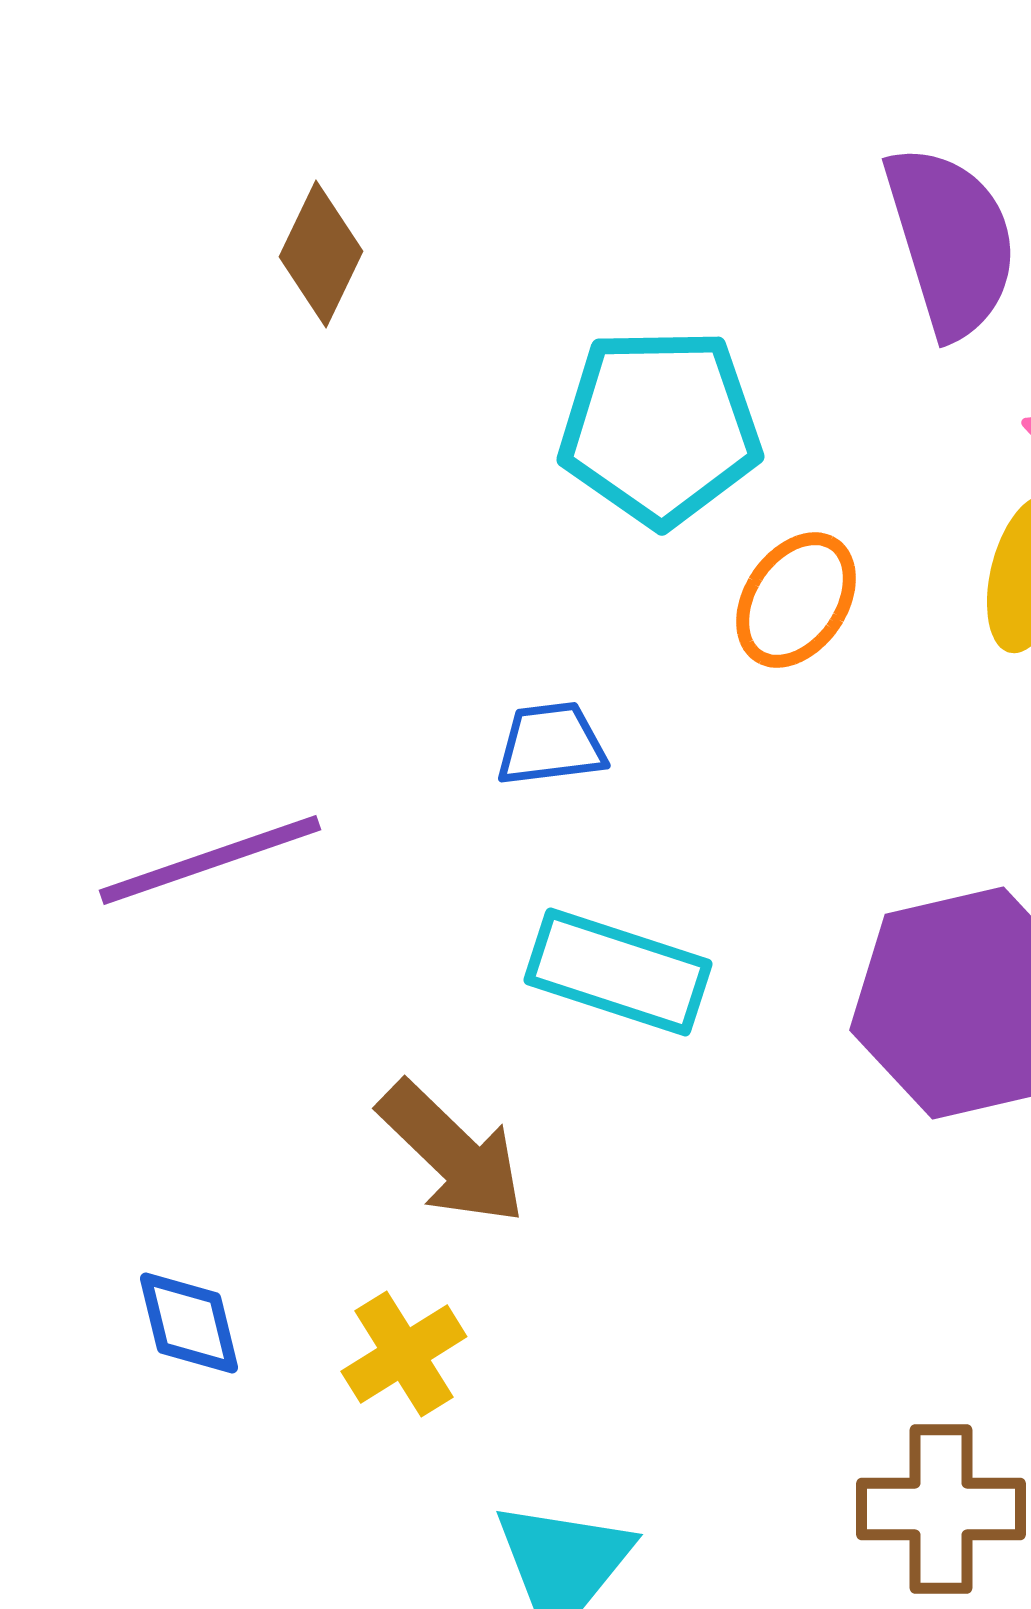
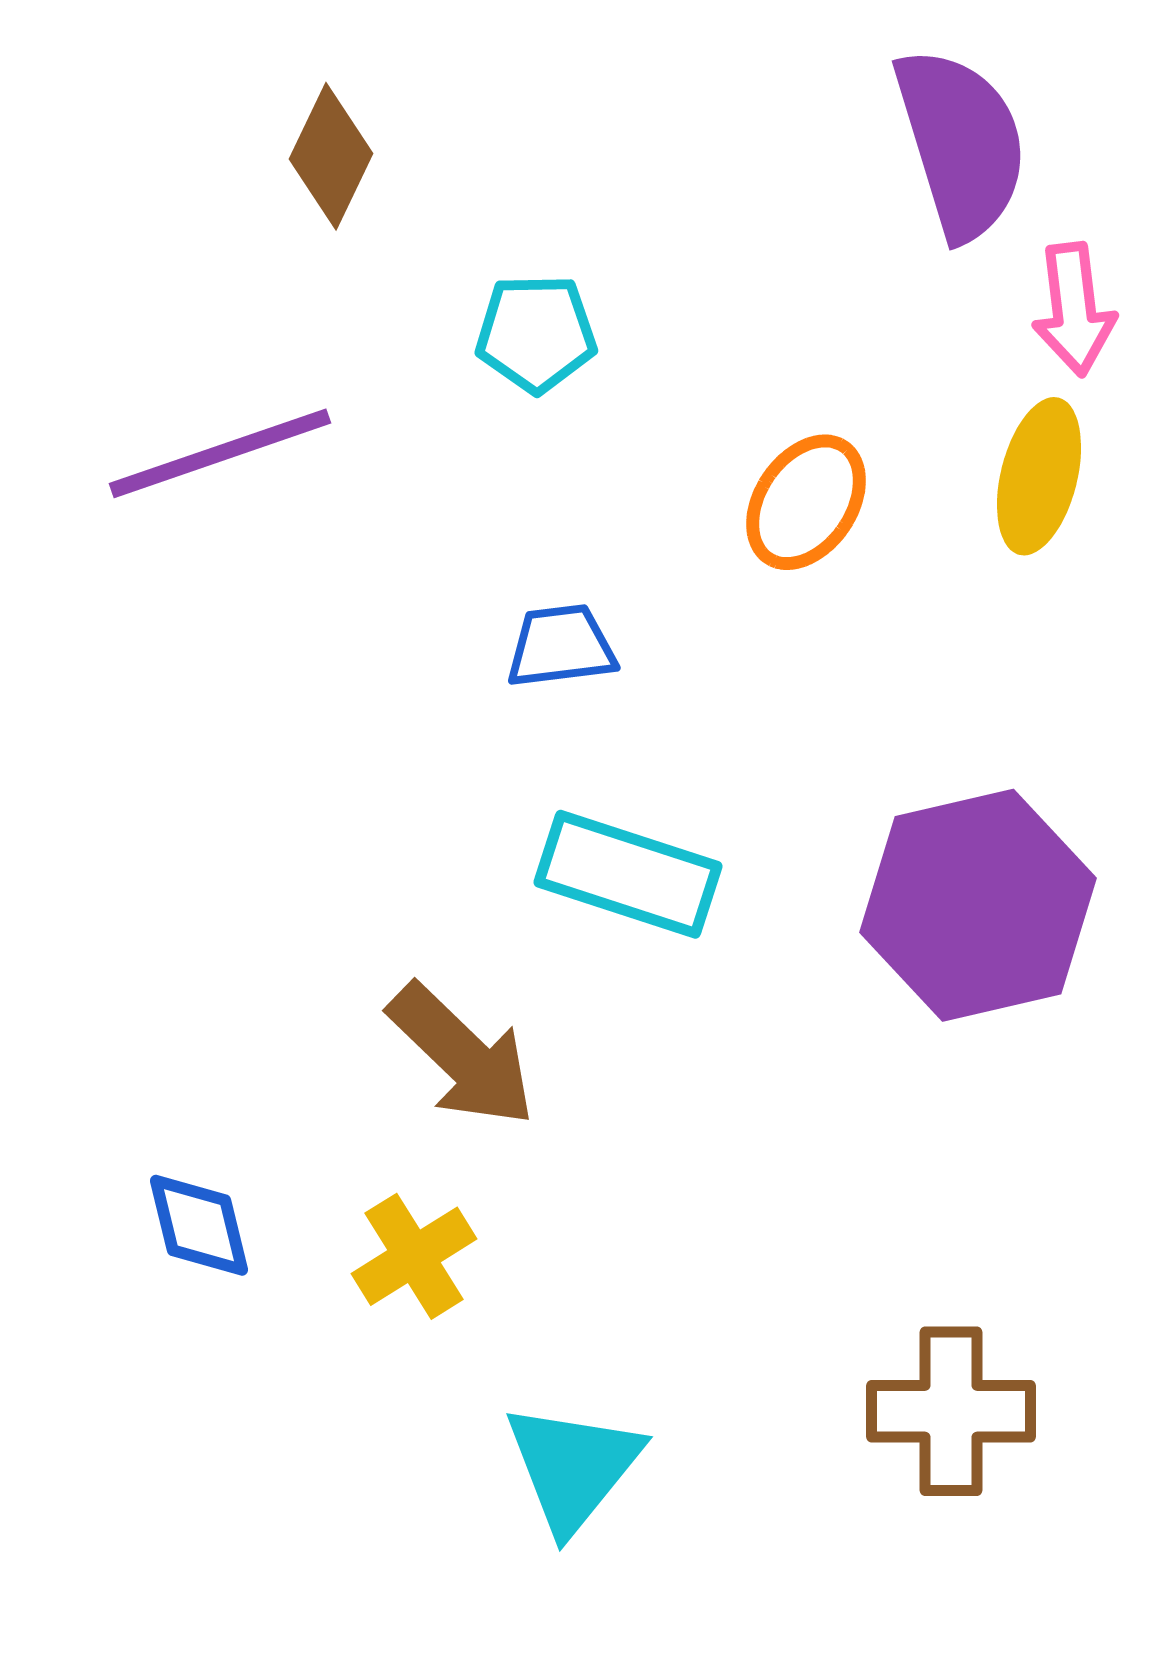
cyan pentagon: (660, 427) -> (536, 333), moved, size x0.6
purple line: (210, 860) -> (220, 453), moved

